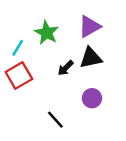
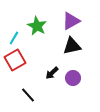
black arrow: (66, 68) -> (52, 73), moved
black line: (55, 120) -> (28, 95), moved

